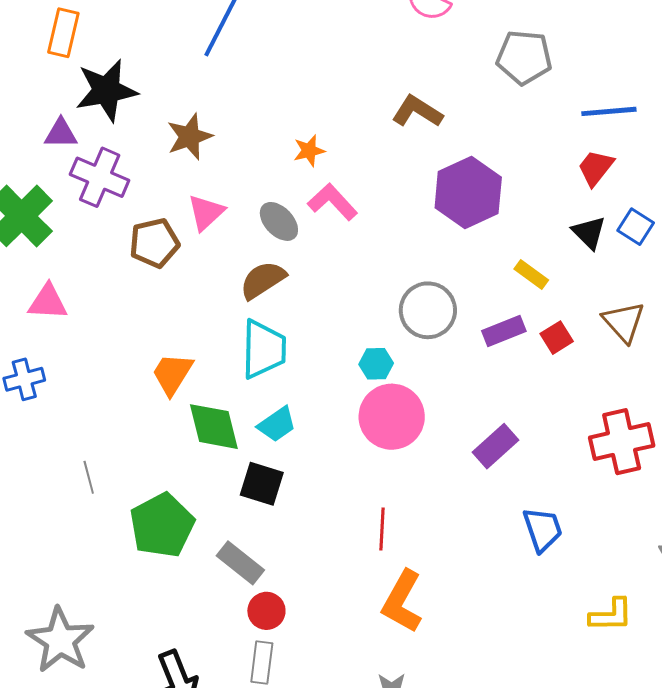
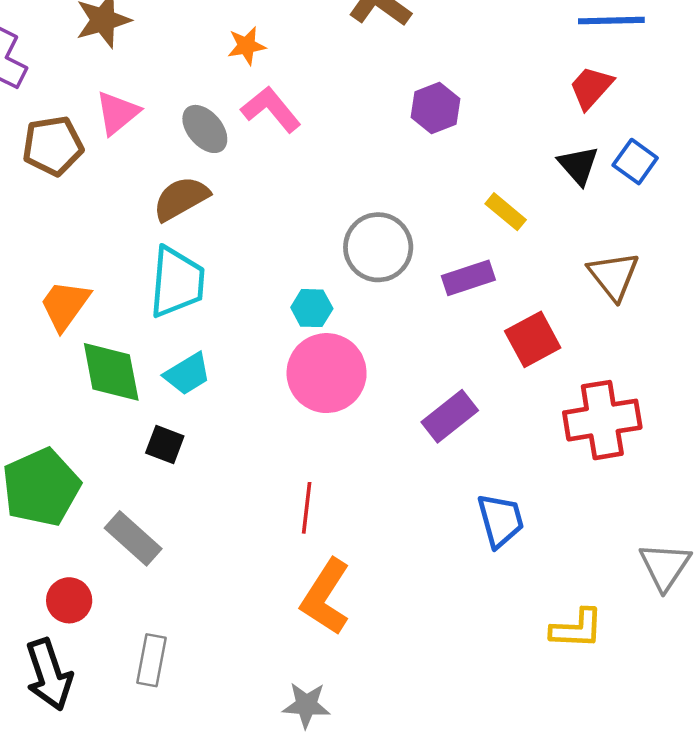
purple hexagon: (468, 192) -> (435, 108), size x0.6
red square: (557, 338) -> (533, 339), moved, size x1.4
black square: (262, 484) -> (165, 444), size x0.7
red circle: (266, 611) -> (69, 600), moved

